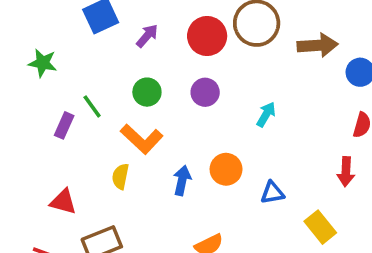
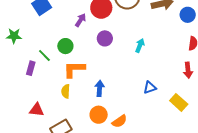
purple arrow: (147, 36) -> (81, 20), moved
green circle: (147, 92) -> (65, 46), moved
orange L-shape: (142, 139) -> (74, 69), turned 145
orange circle: (226, 169) -> (99, 115), moved

